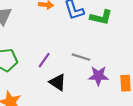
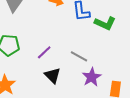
purple star: (98, 76) -> (92, 77), turned 30

